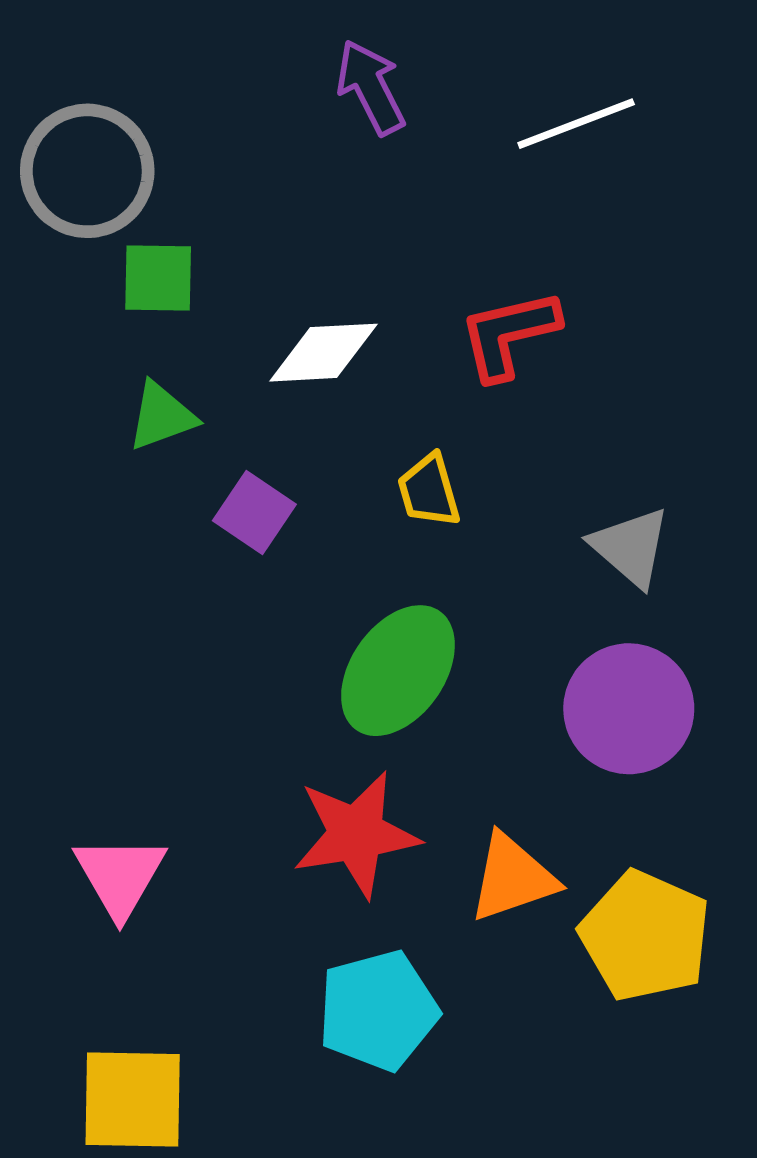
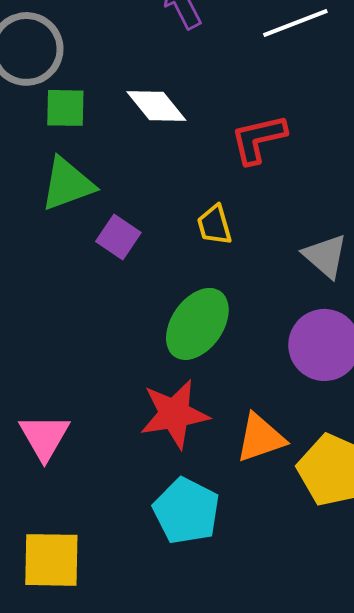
white diamond: (323, 353) -> (156, 106), moved, turned 54
green triangle: (162, 416) -> (67, 184), size x1.4
cyan pentagon: (378, 1010) -> (186, 511), turned -30

